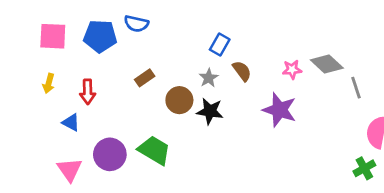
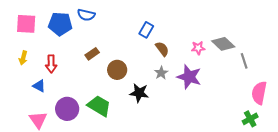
gray star: (209, 78) -> (161, 73), moved
black star: (210, 111) -> (139, 93), moved

